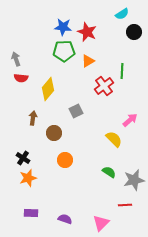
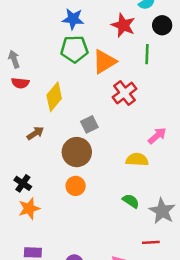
red star: (87, 32) -> (123, 25), moved
orange triangle: (88, 61) -> (104, 62), size x1.5
green line: (122, 71) -> (147, 54), moved
brown arrow: (33, 118) -> (35, 133), turned 48
brown circle: (54, 133) -> (77, 152), moved, size x1.5
yellow semicircle: (114, 139) -> (137, 160), turned -42
gray star: (134, 180) -> (162, 211), turned -30

